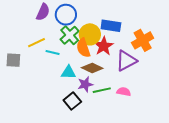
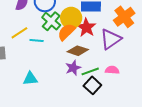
orange semicircle: (83, 48) -> (66, 32), turned 72
cyan triangle: (68, 72) -> (30, 79), moved
black square: (72, 101) -> (92, 85), moved

